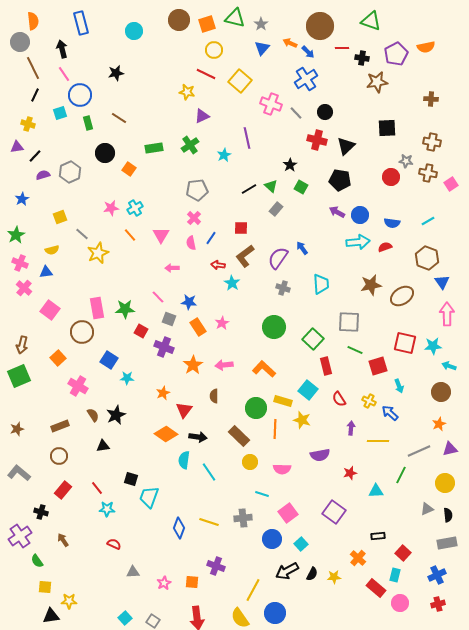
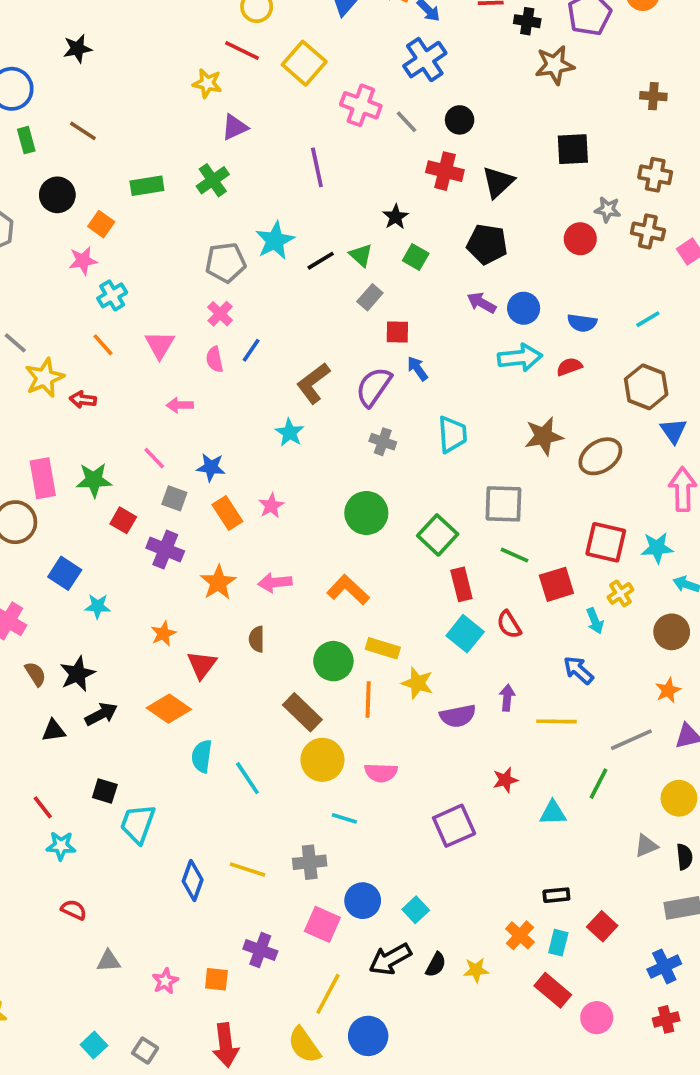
cyan star: (224, 155) -> (275, 241), moved, size x1.5
pink star: (111, 208) -> (83, 261), moved
red square: (241, 228) -> (397, 332), moved
red arrow: (218, 265) -> (83, 400), moved
cyan square: (308, 390) -> (465, 634), moved
red semicircle: (339, 399) -> (509, 625), moved
yellow cross: (369, 401) -> (620, 593), moved, turned 32
black arrow: (198, 437) -> (101, 714), moved, turned -36
purple semicircle: (320, 455) -> (458, 716), moved
yellow circle: (250, 462) -> (322, 760), size x1.5
purple square: (334, 512) -> (454, 826), moved, turned 30
pink square: (288, 513) -> (322, 924), moved, turned -30
cyan rectangle: (395, 575) -> (558, 943), moved

